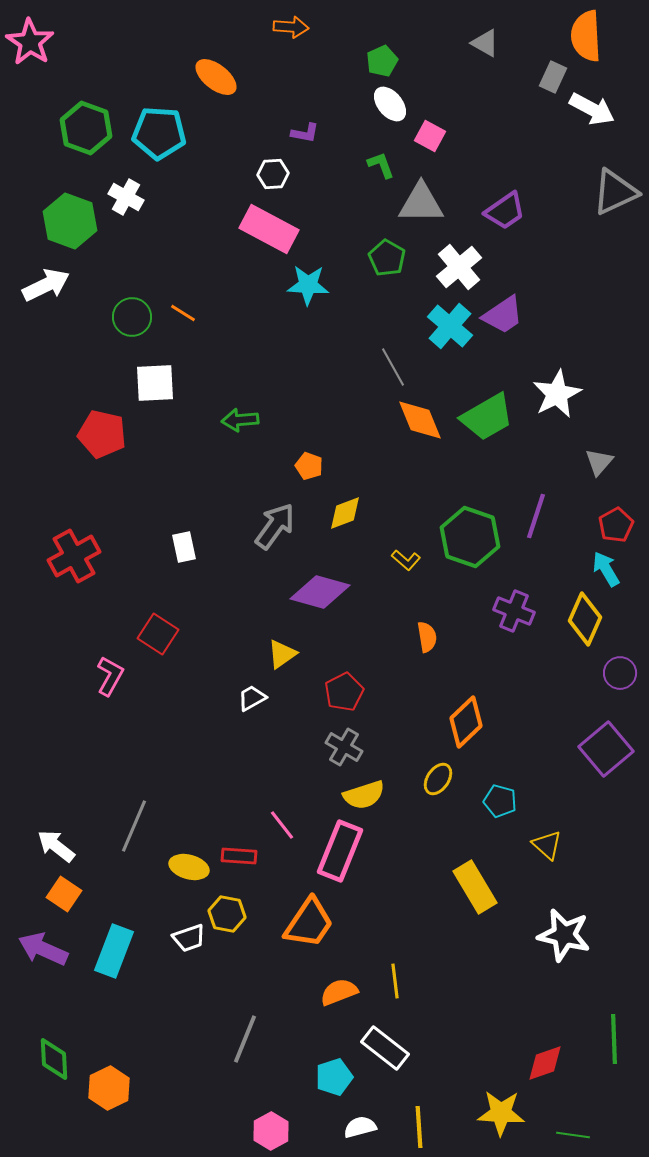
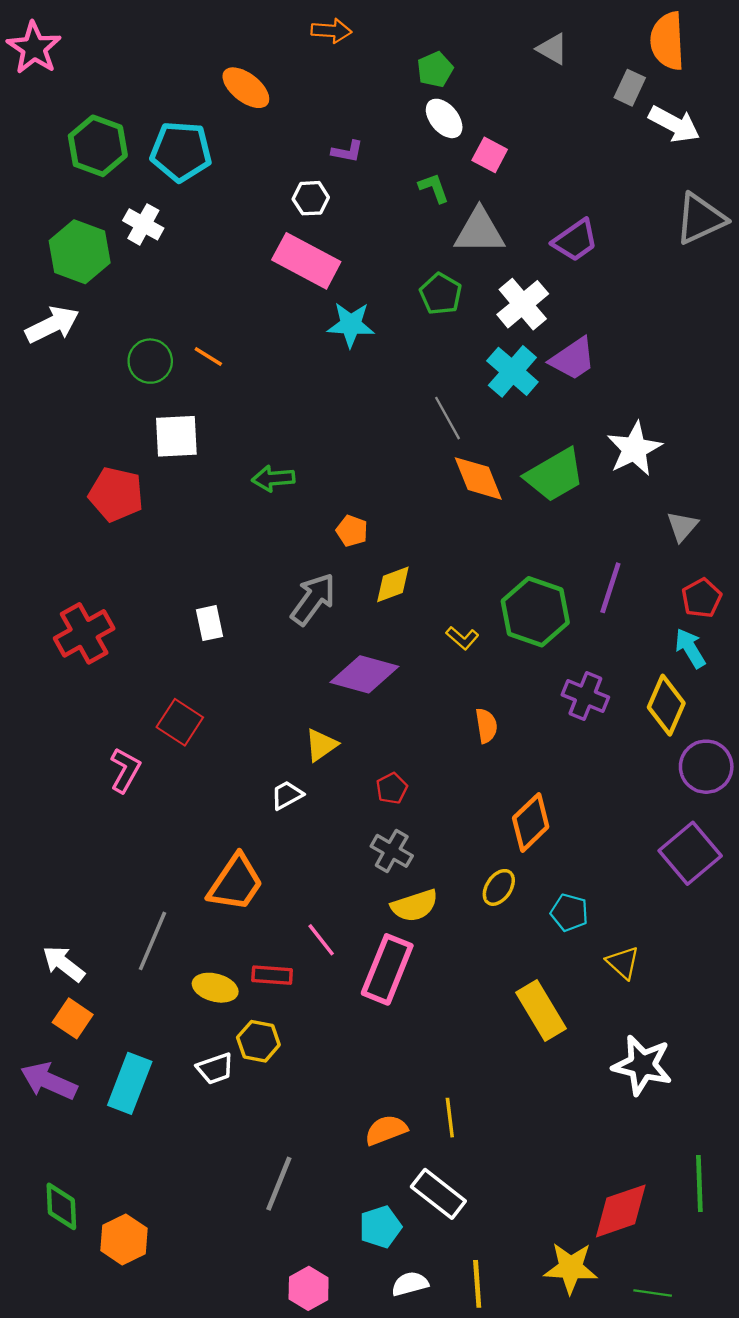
purple circle: (620, 673) -> (706, 767), size x1.4
red pentagon: (344, 692) -> (392, 788), size x0.7
orange trapezoid: (309, 923) -> (236, 883), moved
red diamond: (545, 1063) -> (621, 1211), size x1.4

